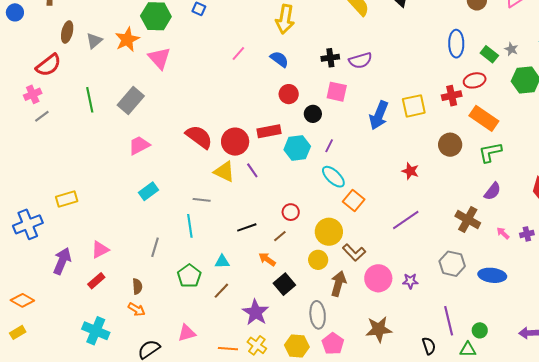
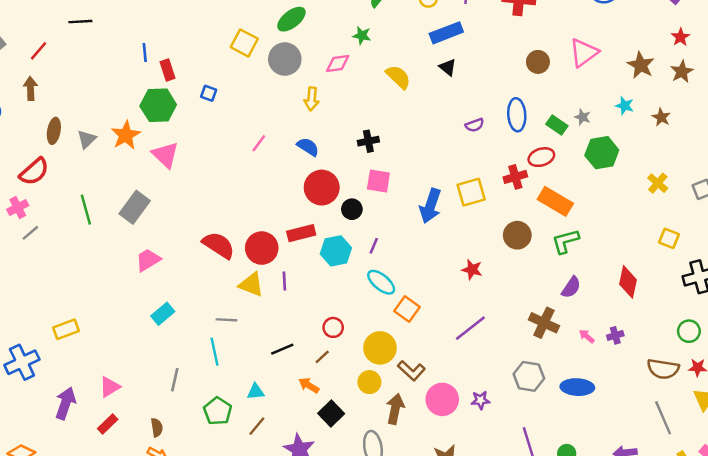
yellow arrow: (285, 19) -> (312, 99), size x0.7
purple semicircle: (360, 60) -> (475, 125), moved, size x0.7
red circle: (289, 94) -> (322, 188), size x1.5
purple line: (252, 170) -> (284, 281), turned 35

